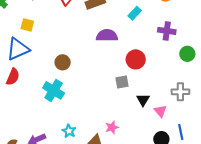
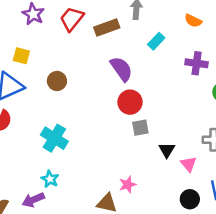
purple semicircle: (107, 35) -> (121, 69), turned 55
red circle: (136, 59) -> (130, 102), moved
brown circle: (63, 62) -> (57, 81), moved
cyan star: (69, 131) -> (50, 179), moved

